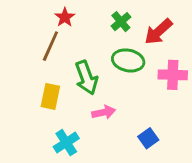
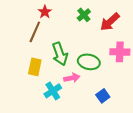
green ellipse: (128, 60) -> (89, 62), moved
cyan cross: (66, 143) -> (53, 91), moved

